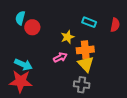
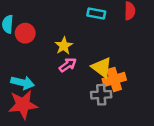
yellow star: (68, 37) -> (64, 46), moved
orange cross: (85, 50) -> (114, 79), moved

